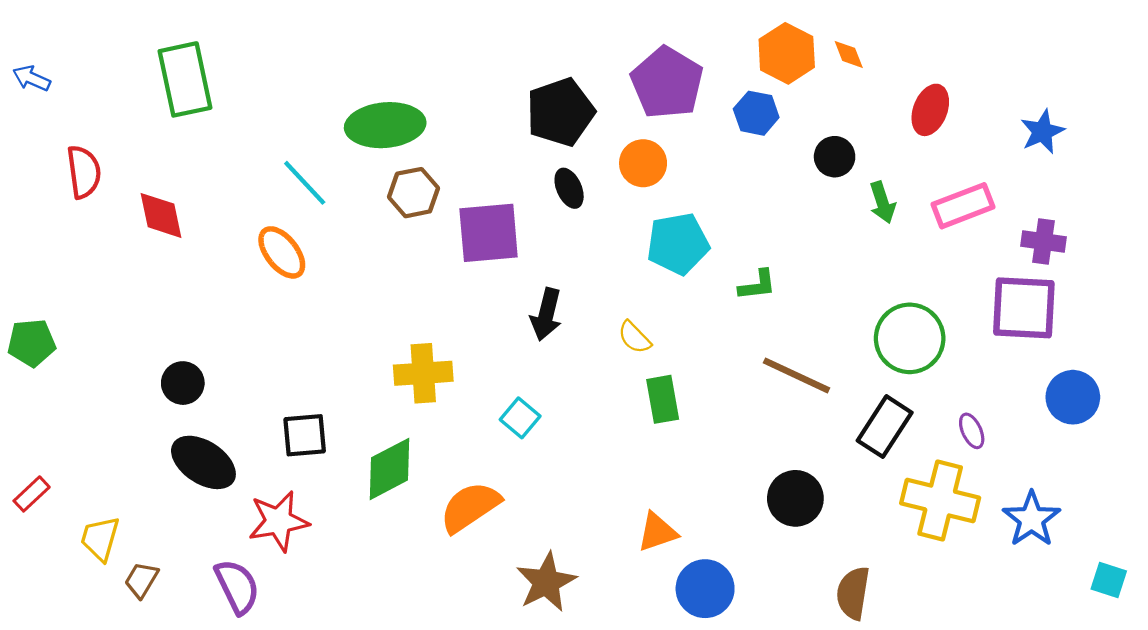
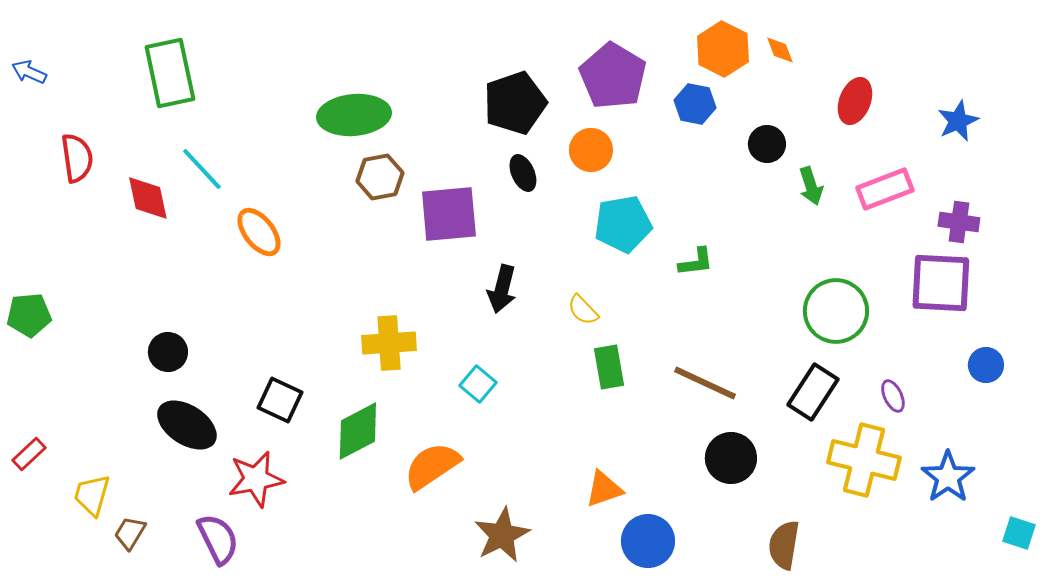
cyan line: (305, 183) -> (202, 169), moved
brown line: (796, 375) -> (705, 383), moved
blue circle: (1073, 397) -> (986, 365), size x0.7
black square: (305, 435) -> (280, 400), turned 30

